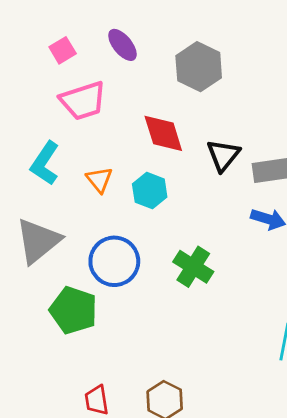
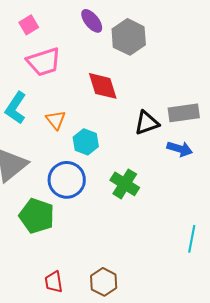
purple ellipse: (122, 45) -> (92, 21), moved
black triangle: (223, 155) -> (147, 123), moved, turned 32
cyan hexagon: (150, 191) -> (86, 142), moved

